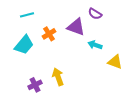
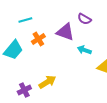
cyan line: (27, 15) -> (25, 20), moved
yellow arrow: (58, 77) -> (47, 82), turned 78

